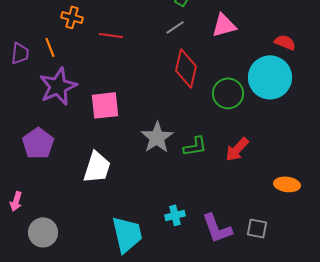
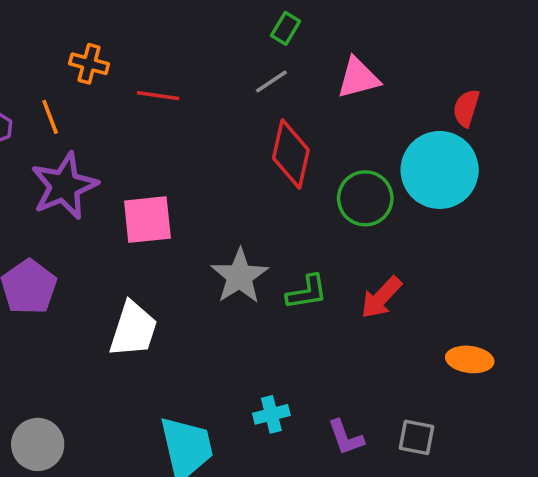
red semicircle: (285, 42) -> (466, 108), turned -95
purple L-shape: (217, 228) -> (346, 437), size x0.7

